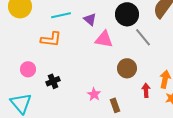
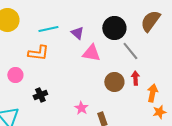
pink circle: (28, 69) -> (15, 75), moved
red arrow: (146, 90) -> (135, 78), moved

